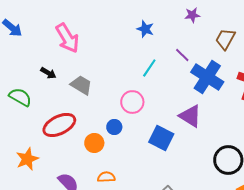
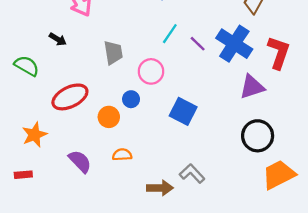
purple line: (182, 55) -> (198, 44), moved
gray trapezoid: (81, 85) -> (113, 53), moved, turned 50
purple triangle: (190, 116) -> (252, 87), moved, turned -50

